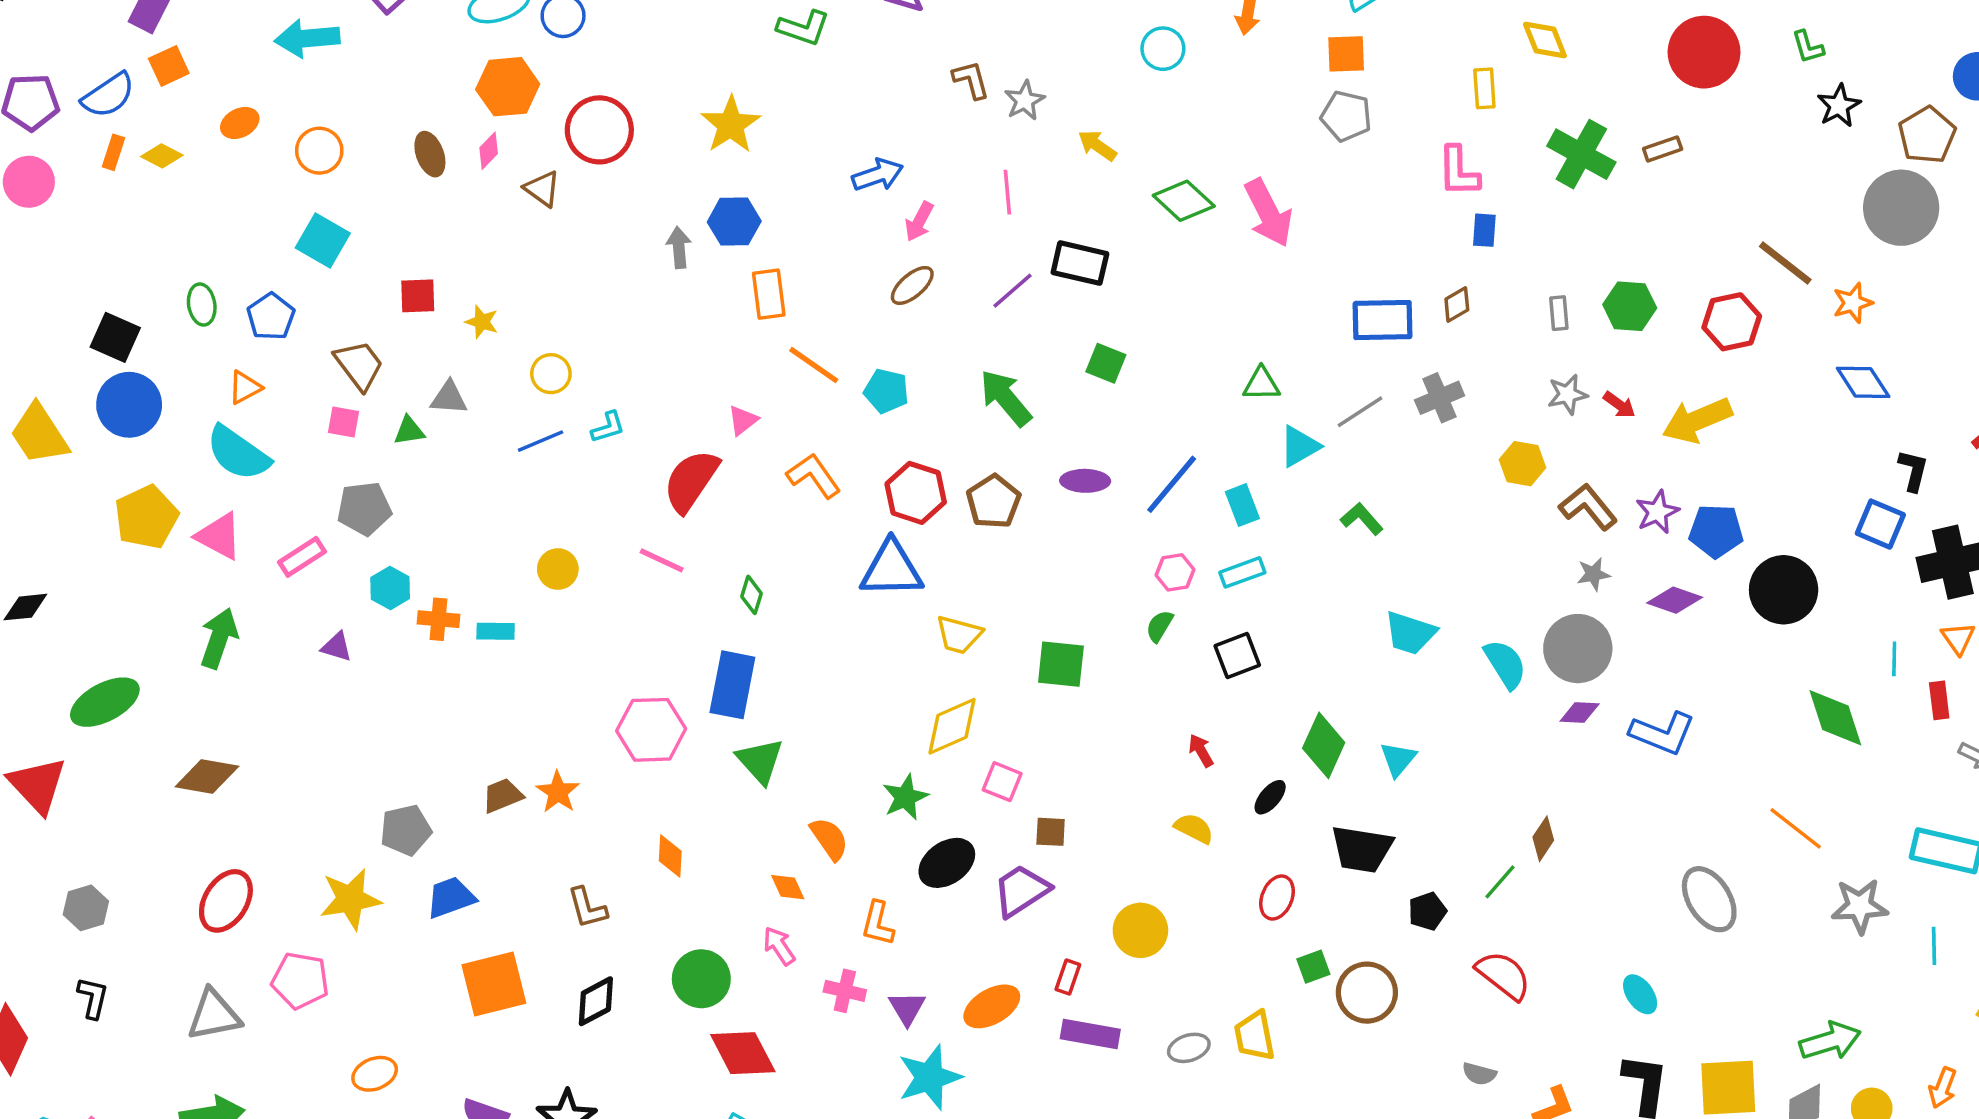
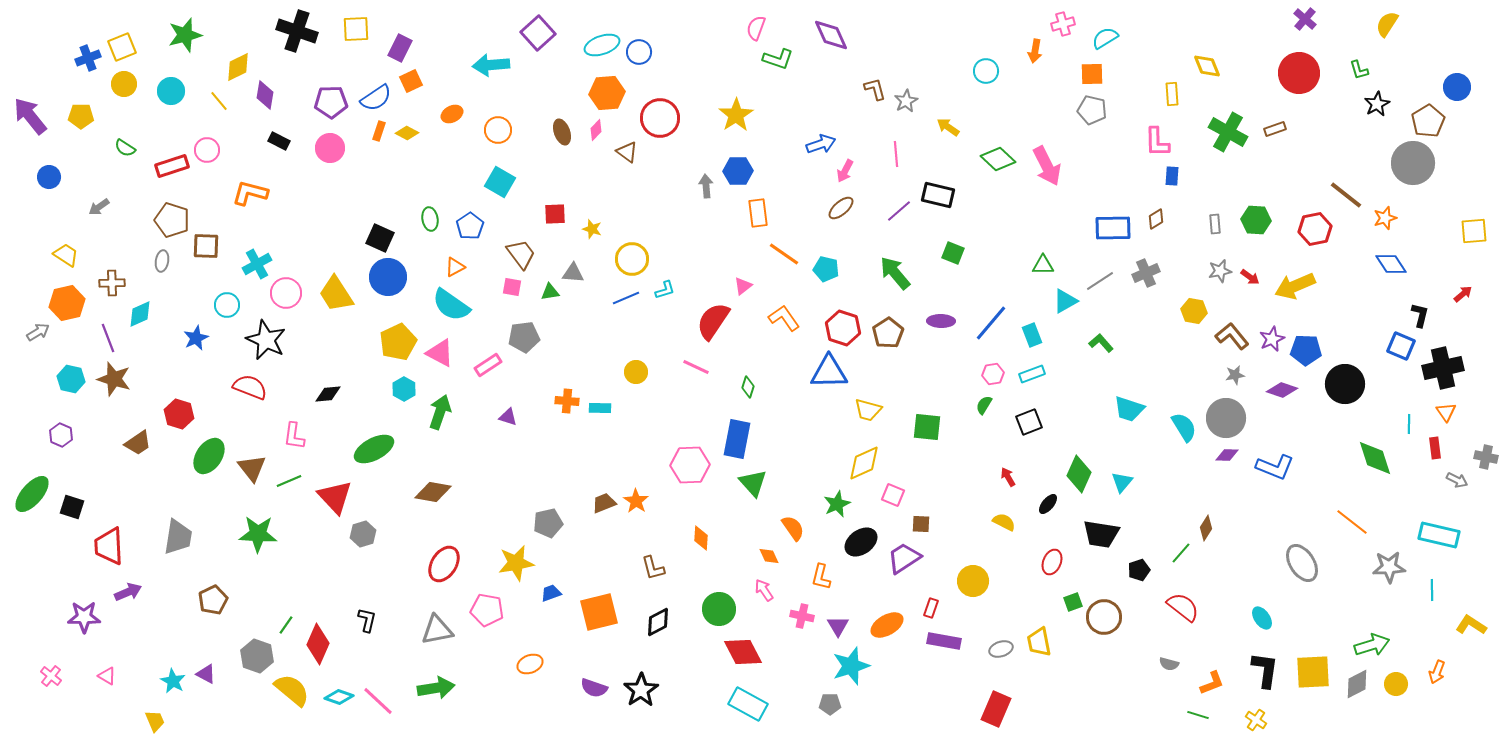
yellow circle: (551, 374) -> (632, 259), size x1.4
cyan hexagon: (390, 588) -> (404, 389), moved
blue trapezoid: (451, 897) -> (551, 593), moved, size x0.7
gray hexagon: (86, 908) -> (363, 534), moved

